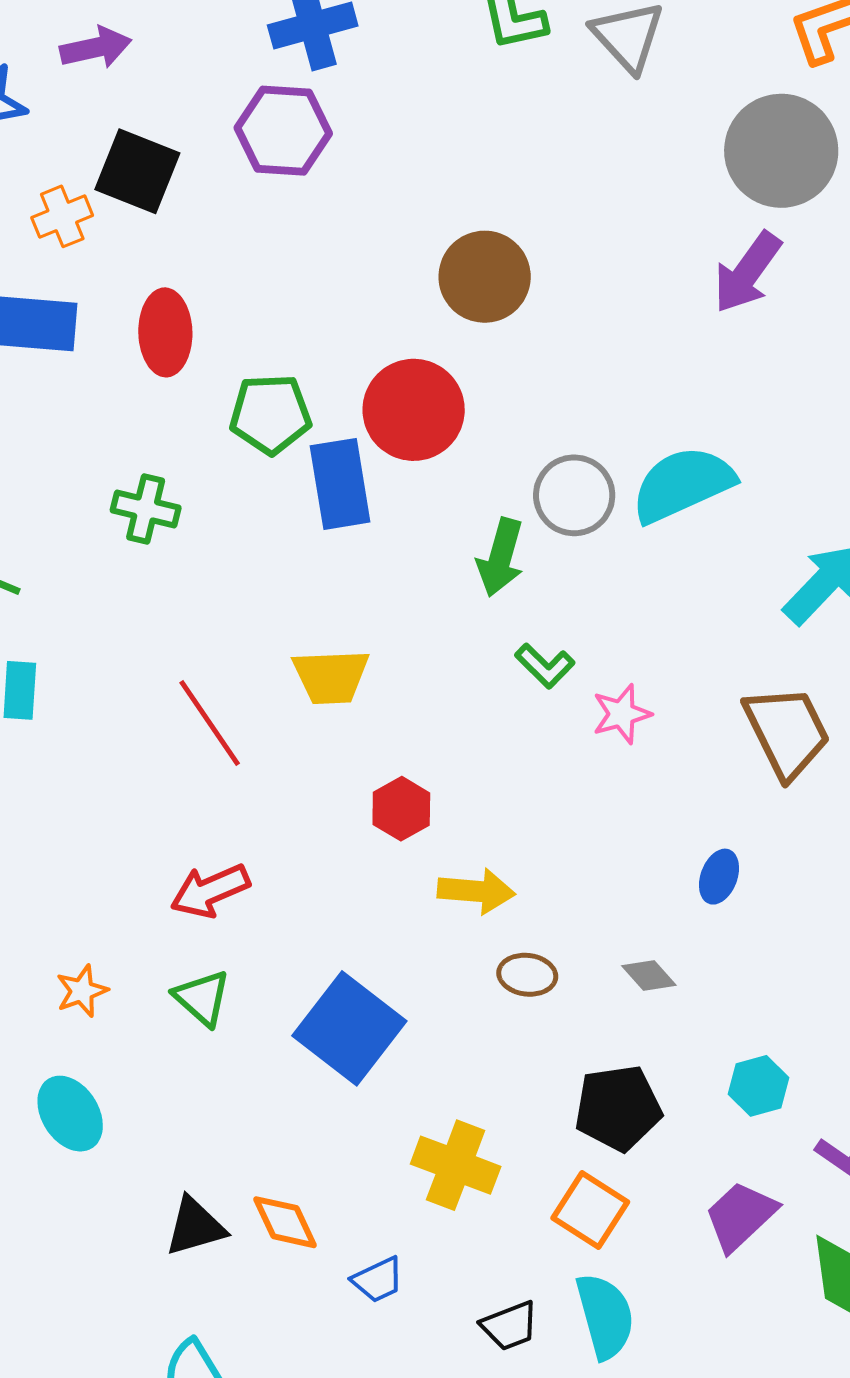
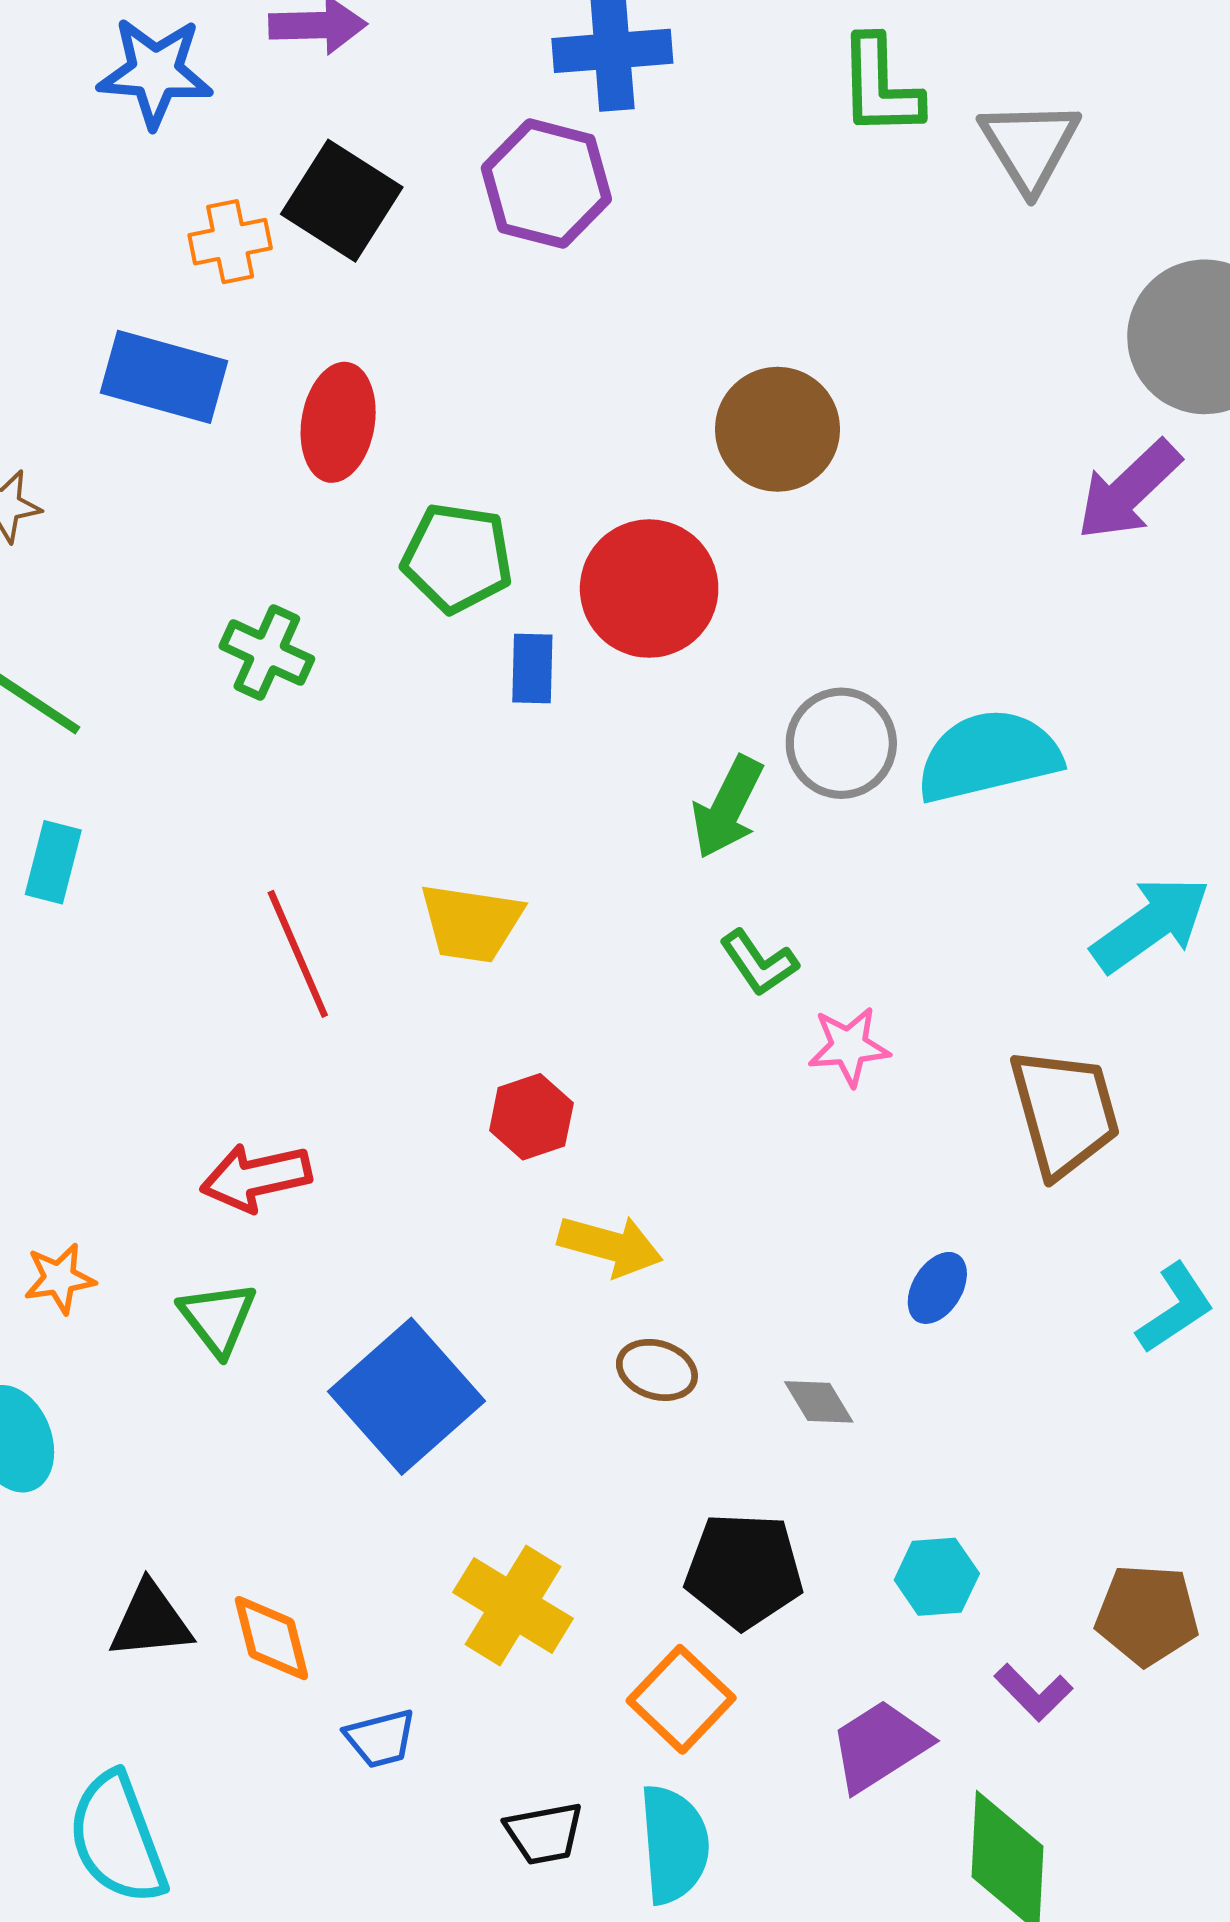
blue rectangle: (340, 484) -> (532, 669), size x0.6

